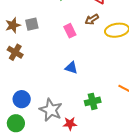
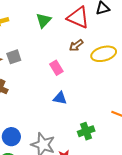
pink rectangle: (70, 31) -> (56, 68), moved

